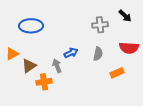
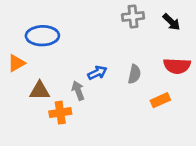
gray cross: (100, 25) -> (133, 16), moved
orange triangle: (12, 54) -> (16, 63), moved
brown triangle: (29, 66) -> (40, 91), turned 35

